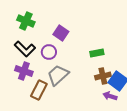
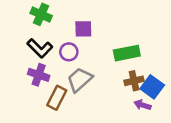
purple square: (61, 33) -> (83, 29), turned -35
green rectangle: (97, 53) -> (127, 53), size x1.5

